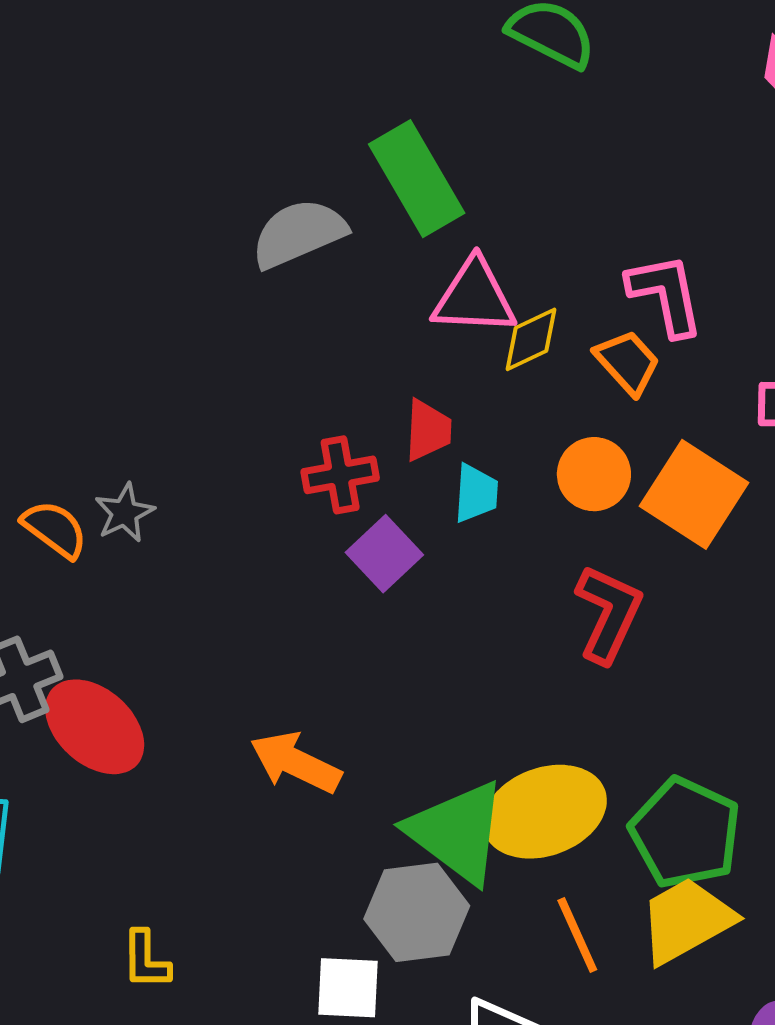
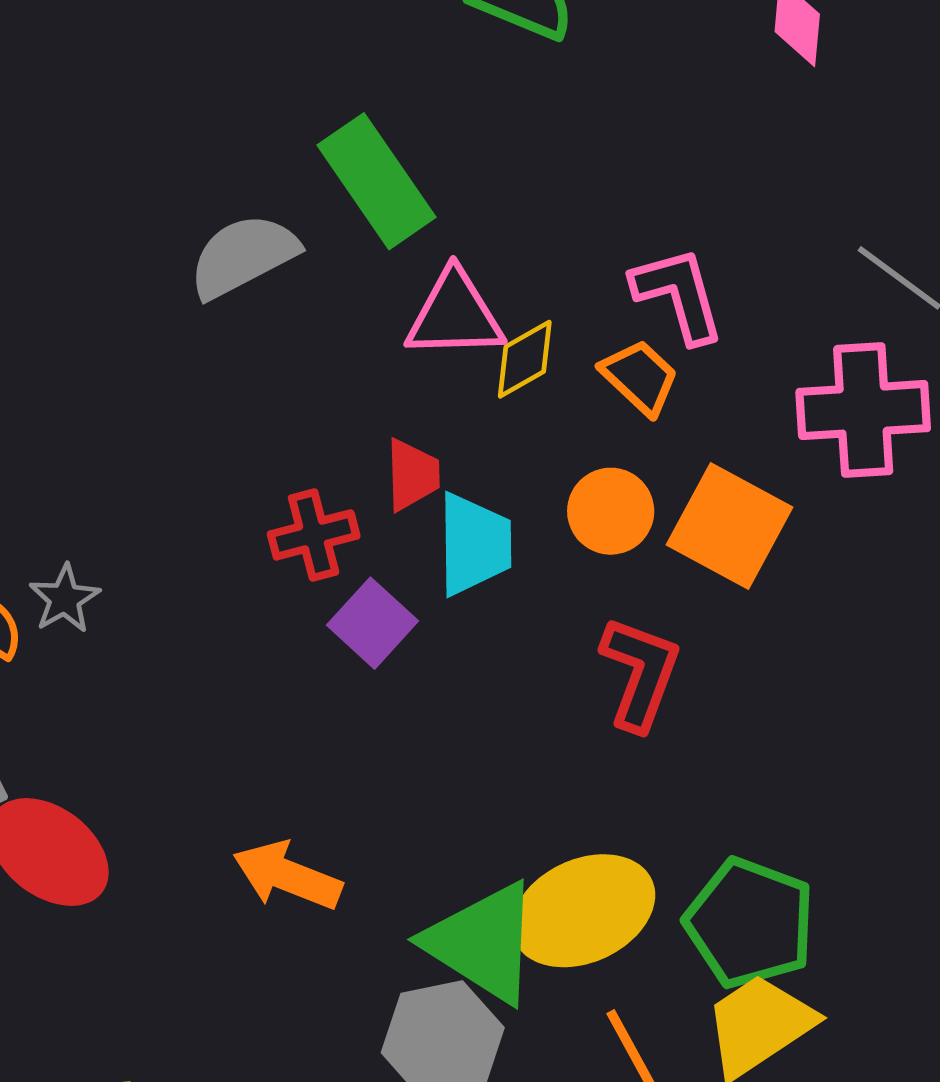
cyan trapezoid: (476, 493) -> (474, 544), size x1.5

